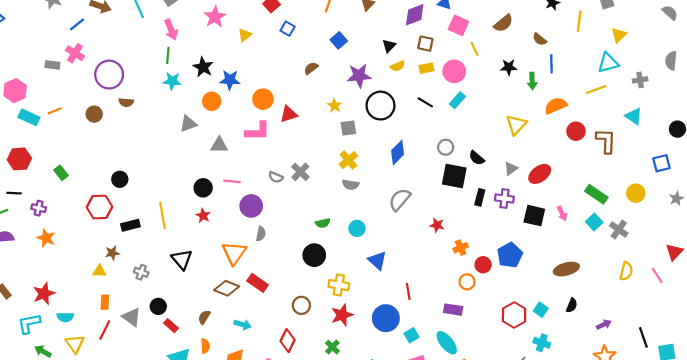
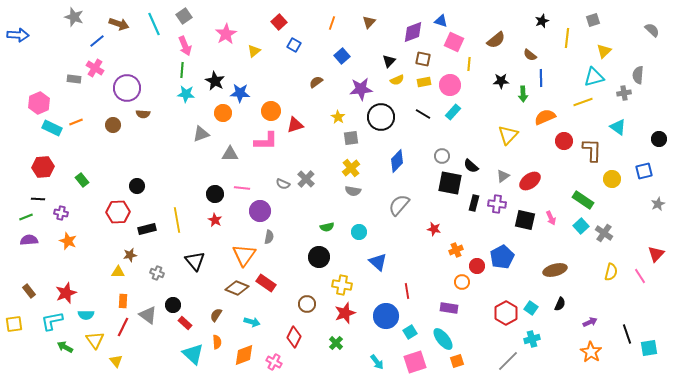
yellow line: (474, 49) -> (469, 64), turned 32
gray semicircle: (671, 61) -> (638, 75), moved
yellow circle: (636, 193) -> (612, 179), moved
cyan cross: (542, 343) -> (532, 339), turned -35

